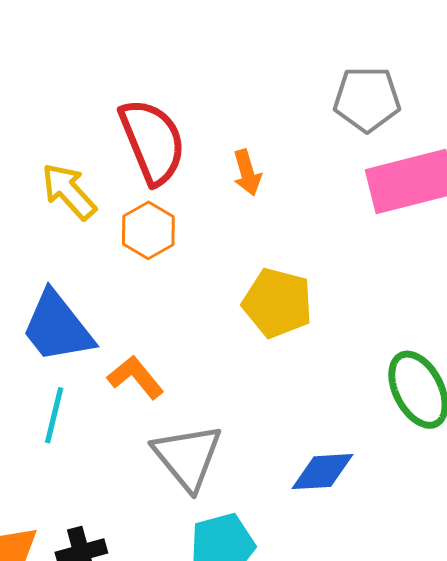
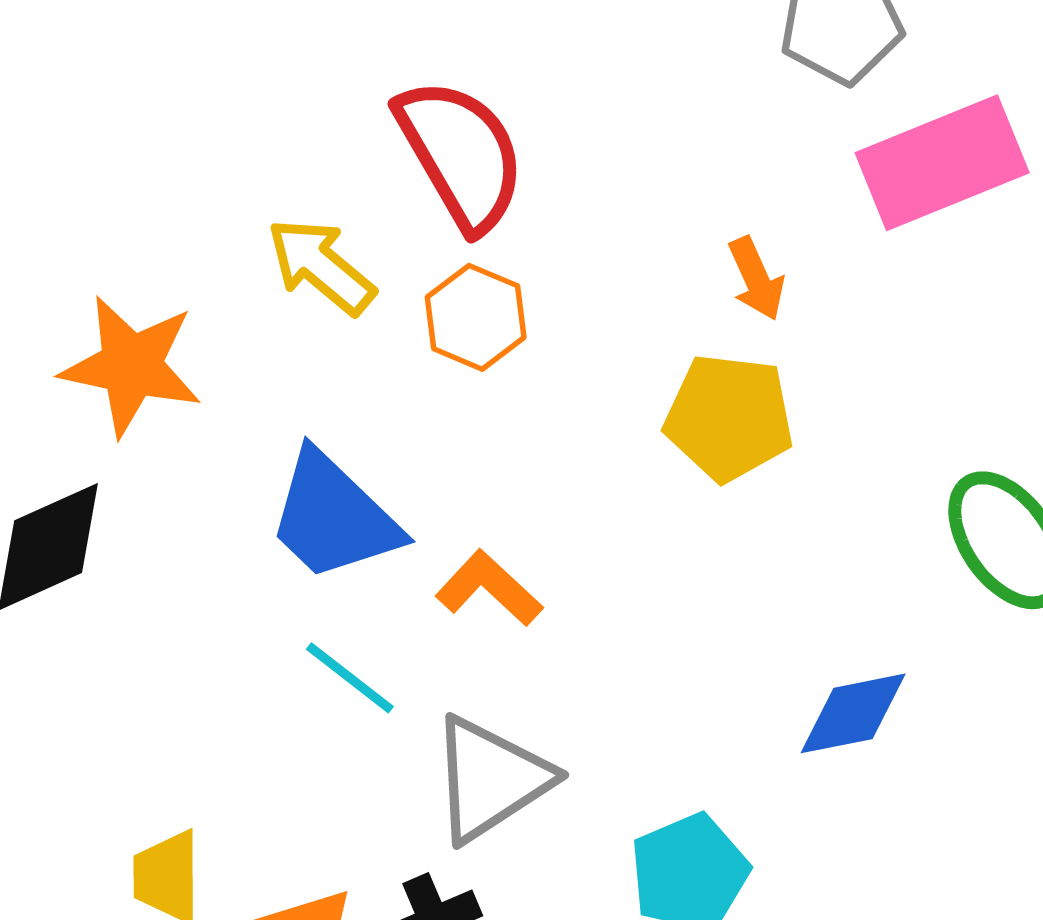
orange arrow: (247, 173) -> (756, 279), moved
cyan line: (54, 415) -> (350, 678), turned -58
gray triangle: (188, 457) -> (490, 779), moved, turned 44

